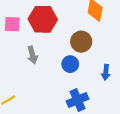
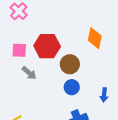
brown circle: (81, 42) -> (70, 64), moved
gray arrow: (32, 55) -> (29, 73), moved, turned -35

